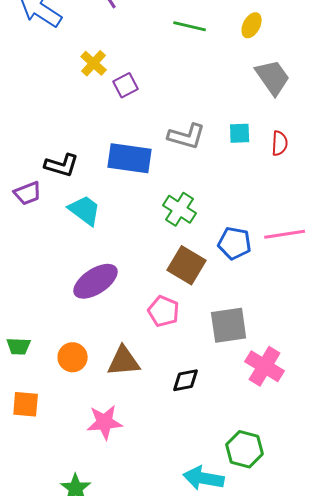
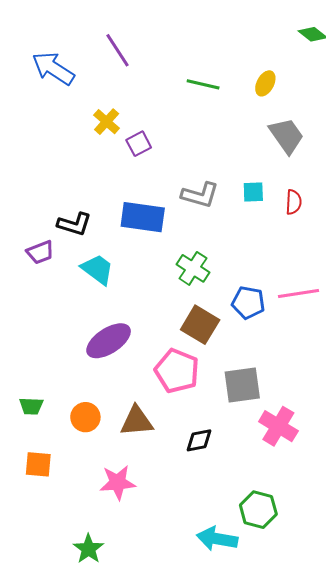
pink pentagon: (164, 311) -> (177, 371), size x1.4

